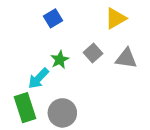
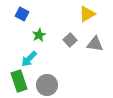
blue square: (53, 18) -> (22, 14), moved, turned -32
green star: (60, 60) -> (39, 35), moved

